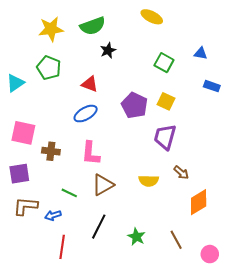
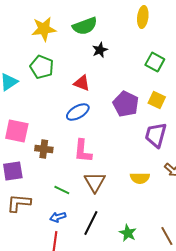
yellow ellipse: (152, 17) -> (143, 17), turned 70
brown triangle: (103, 185) -> (95, 182), turned -30
blue arrow: (53, 215) -> (58, 217), moved

